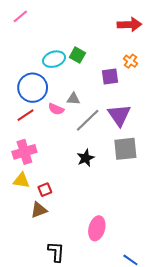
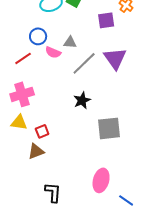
blue circle: (33, 88) -> (38, 36), moved, size x0.6
gray square: (125, 149) -> (109, 128), moved
pink ellipse: (97, 228) -> (101, 180), moved

